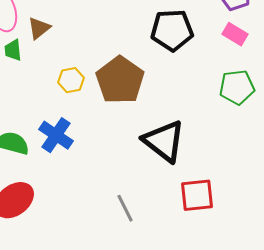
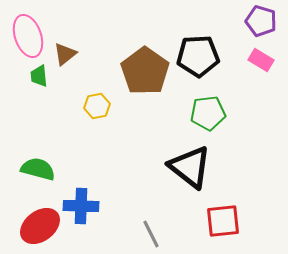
brown pentagon: (120, 80) -> (145, 71), moved
green pentagon: (237, 87) -> (208, 113), moved
blue cross: (56, 135) -> (81, 206), moved, turned -32

